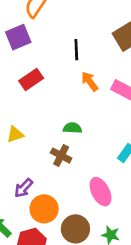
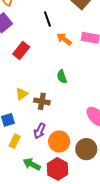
green semicircle: (72, 128) -> (62, 77), turned -96
brown cross: (61, 156) -> (42, 101), moved

